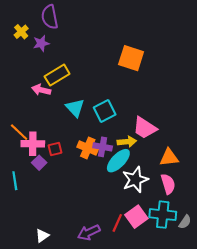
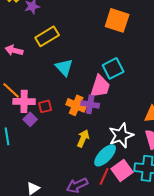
pink arrow: (41, 90) -> (14, 50), moved
cyan square: (105, 111) -> (113, 68), moved
pink trapezoid: (145, 128) -> (100, 86), moved, turned -105
yellow arrow: (127, 142) -> (83, 138), moved, turned -60
cyan ellipse: (118, 161) -> (105, 155), moved

